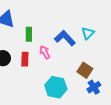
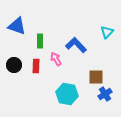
cyan triangle: (88, 33) -> (107, 32), moved
brown square: (85, 70) -> (96, 77), turned -35

